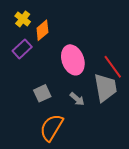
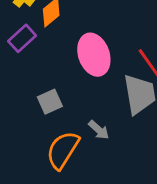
gray arrow: (77, 99) -> (99, 130), moved

